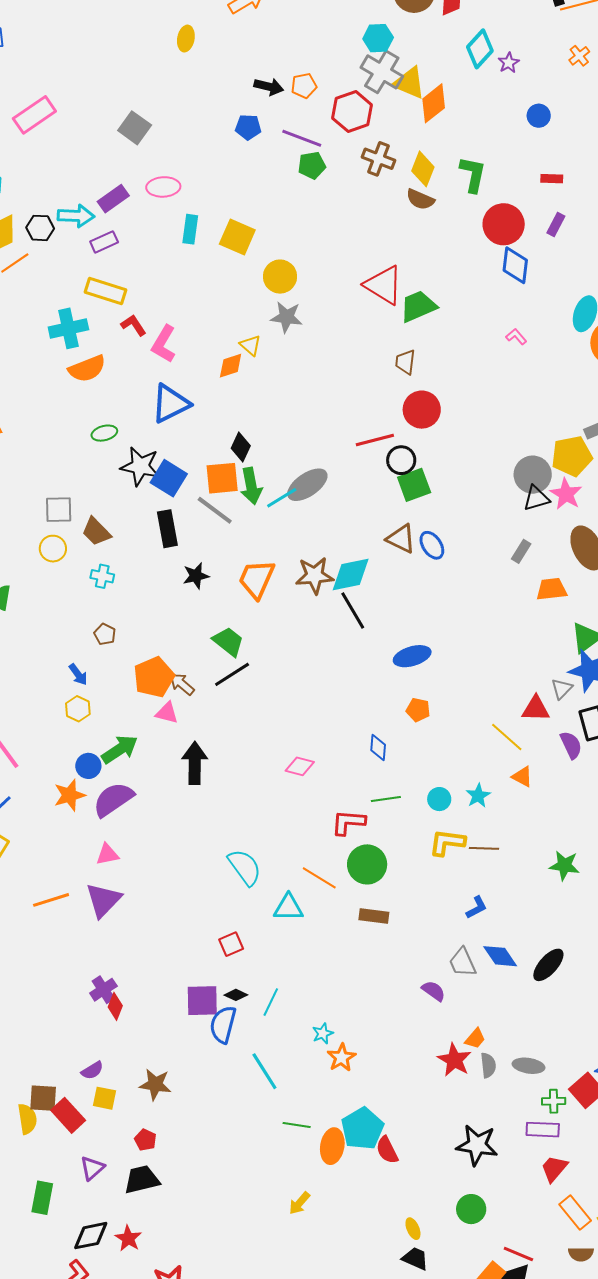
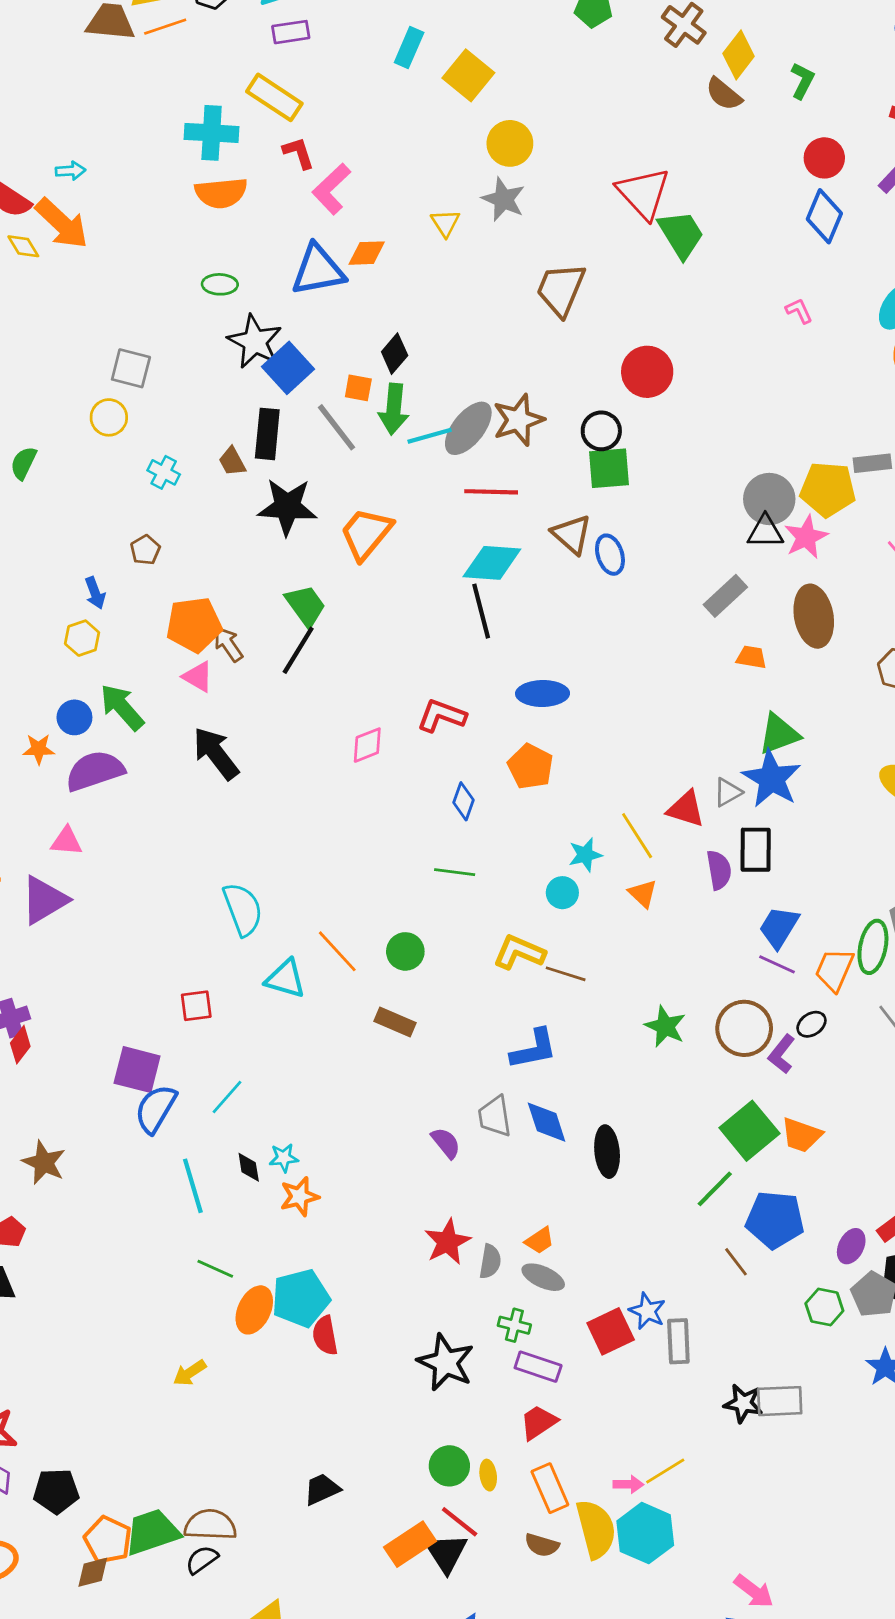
green L-shape: (473, 174) -> (802, 81), size x0.7
red circle: (504, 224) -> (824, 158), size x0.7
green trapezoid: (418, 306) -> (681, 234), turned 66
brown trapezoid: (405, 362) -> (561, 289), moved, size x1.6
orange diamond: (231, 366) -> (367, 253), moved
red line: (375, 440) -> (491, 492), moved
orange square: (222, 478) -> (358, 388), size x0.6
gray ellipse: (307, 485) -> (468, 428), turned -33
brown trapezoid: (96, 532) -> (232, 461), moved, size x0.7
gray rectangle: (521, 551) -> (725, 596), size x1.4
black star: (196, 576) -> (287, 507), size x1.6
brown star: (315, 576) -> (518, 420), moved, turned -30
orange trapezoid: (552, 589) -> (751, 657), size x0.7
black line: (232, 674) -> (298, 650), turned -42
orange pentagon: (418, 710) -> (530, 767), size x1.4
green arrow: (120, 749) -> (122, 707), turned -114
black arrow: (195, 763) -> (216, 753), turned -54
pink diamond: (300, 766) -> (367, 745), moved, turned -52
orange star: (70, 795) -> (39, 749), size x0.7
cyan star: (478, 796) -> (585, 855), moved
cyan circle: (439, 799) -> (562, 893), moved
red L-shape: (348, 822) -> (442, 716), moved
green circle: (367, 864) -> (405, 951), size x0.7
blue L-shape: (477, 908) -> (534, 1049), size x1.5
black ellipse: (548, 965) -> (607, 1152), turned -63
black diamond: (236, 995) -> (249, 1167), moved, turned 40
orange trapezoid: (475, 1039) -> (540, 1240), moved
green cross: (554, 1101) -> (514, 1325), moved
green circle: (471, 1209) -> (449, 1466), moved
yellow ellipse: (413, 1229) -> (488, 1475), moved
black trapezoid: (415, 1259) -> (322, 1489), turned -64

